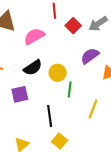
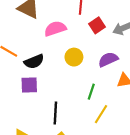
black semicircle: (33, 68) -> (34, 61), moved
yellow circle: (58, 73) -> (74, 57), moved
green line: (70, 89) -> (91, 92), moved

